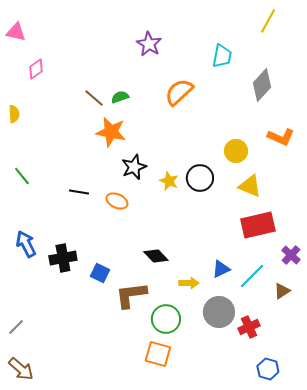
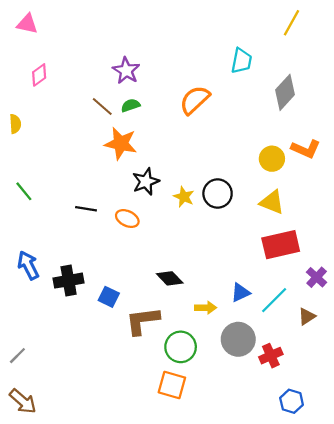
pink triangle: (16, 32) -> (27, 24), moved
purple star: (149, 44) -> (126, 71), moved
yellow circle: (236, 151) -> (272, 159), moved

